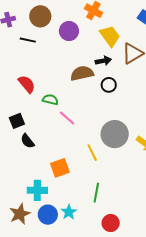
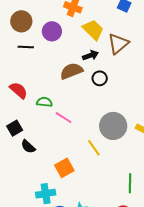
black line: (28, 40) -> (26, 47), moved
green line: (96, 193) -> (130, 183), moved

